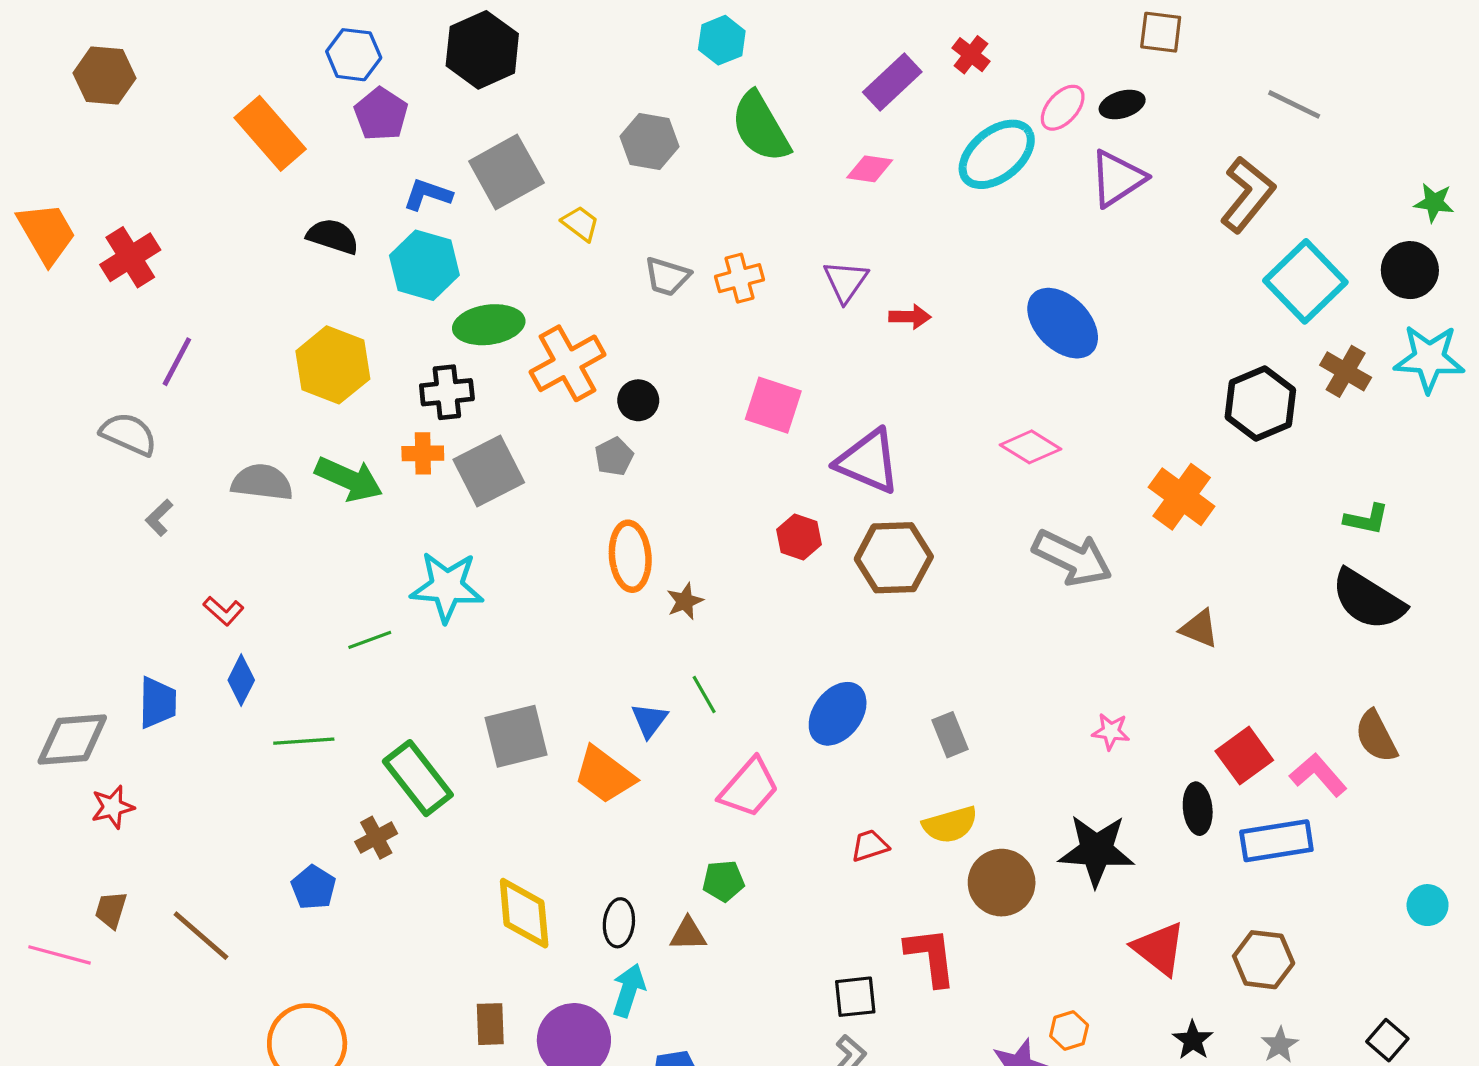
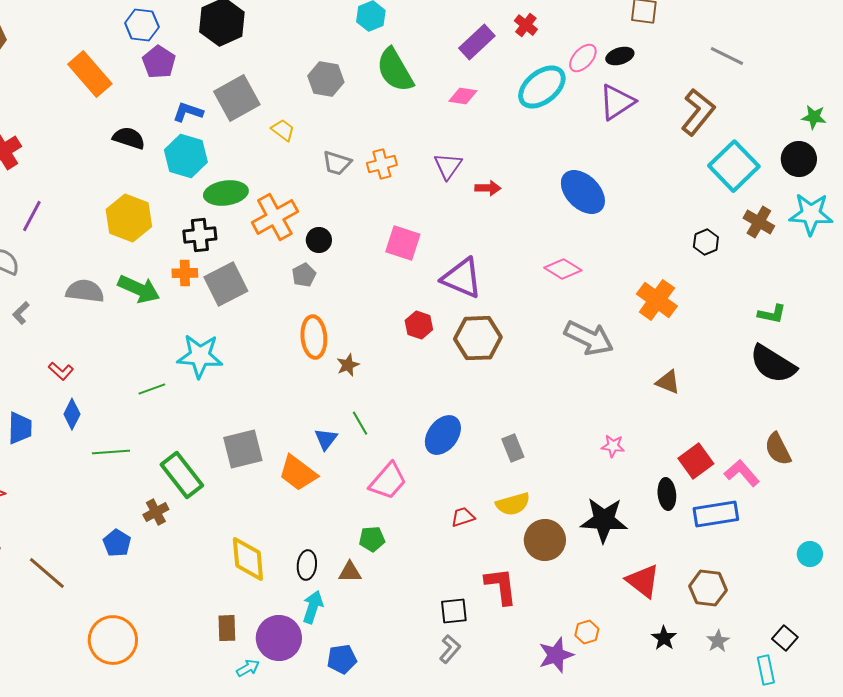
black hexagon: (1260, 404) -> (706, 242), size x0.6

